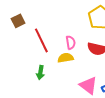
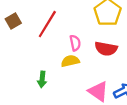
red line: (41, 40) -> (47, 24), moved, turned 60

